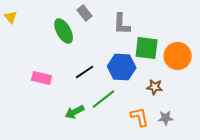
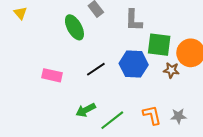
brown star: (155, 87) -> (171, 70), moved
green line: (104, 99) -> (112, 120), moved

